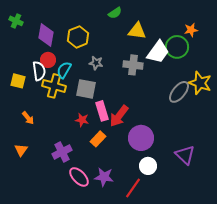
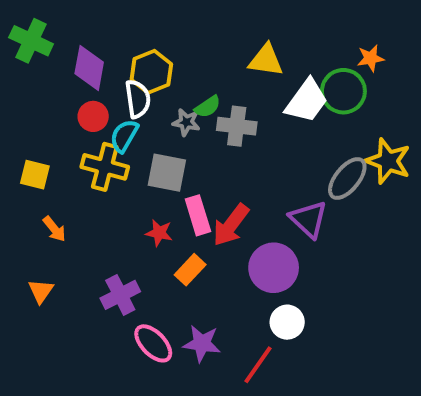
green semicircle: (115, 13) -> (208, 107), moved
green cross: (16, 21) -> (31, 41), size x1.5
gray cross: (133, 65) -> (237, 126), moved
white semicircle: (39, 71) -> (138, 99), moved
yellow square: (18, 81) -> (35, 175), moved
purple triangle: (185, 155) -> (308, 219), moved

